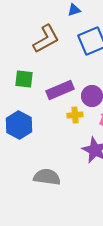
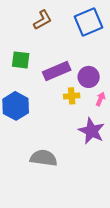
brown L-shape: (46, 39) -> (43, 20), size x0.7

